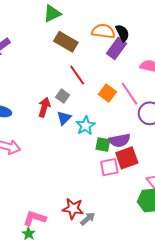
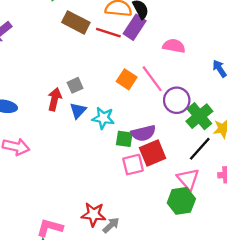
red line: (77, 75) -> (108, 33), moved, turned -35
gray square: (63, 96) -> (75, 85), turned 32
cyan star: (86, 126) -> (103, 118), turned -30

